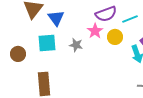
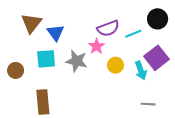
yellow circle: (115, 37) -> (115, 65), moved
gray star: (76, 45) -> (77, 61), size x1.5

